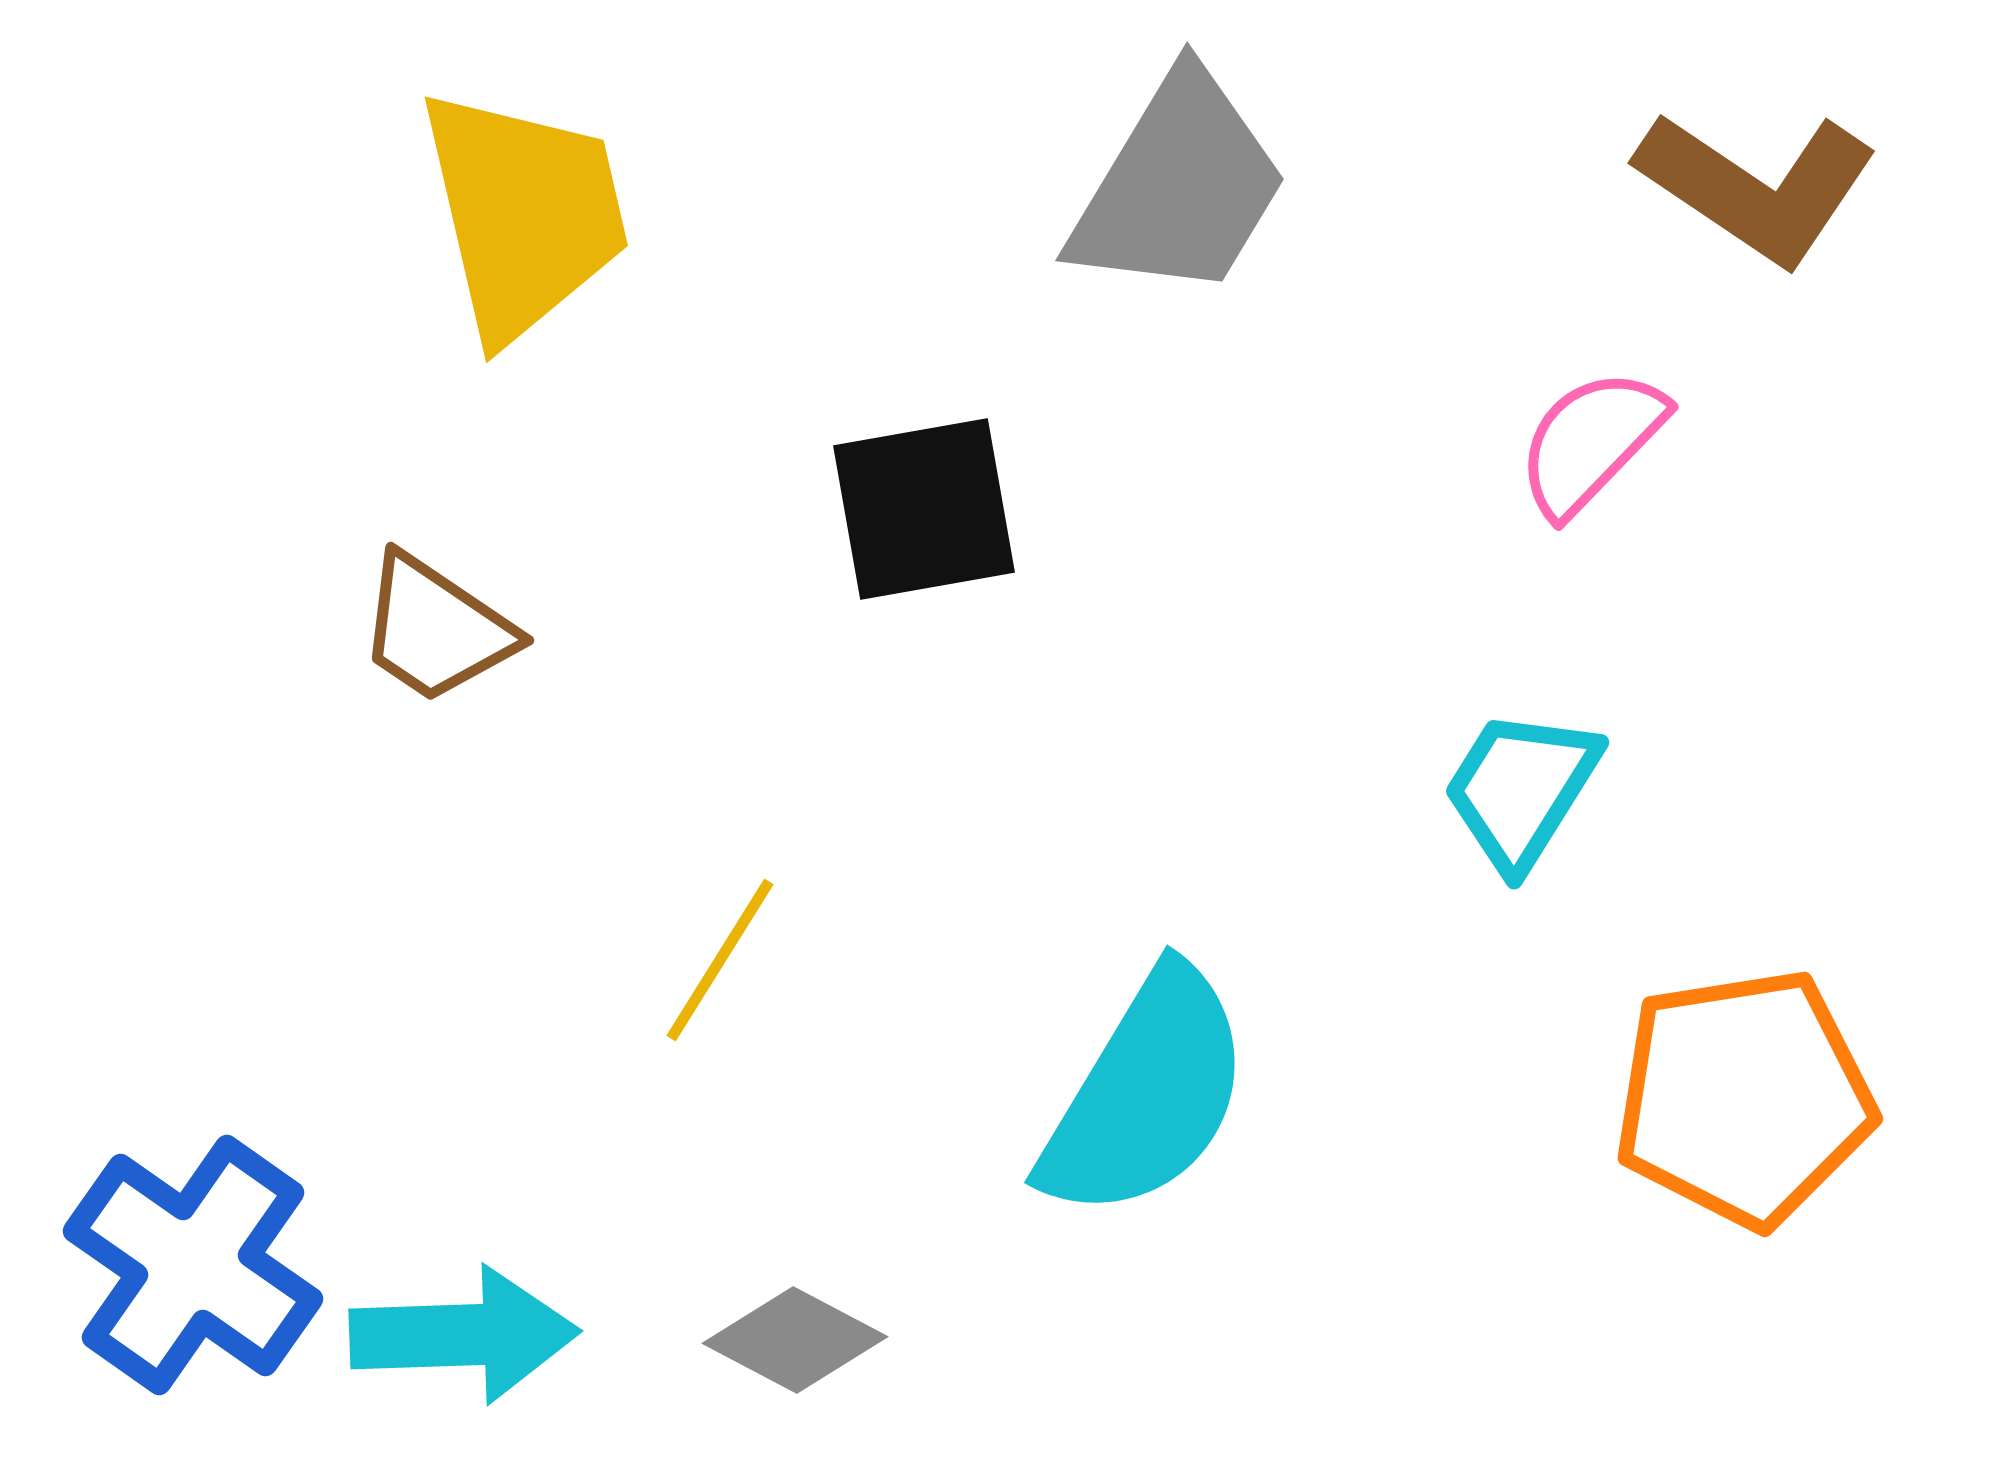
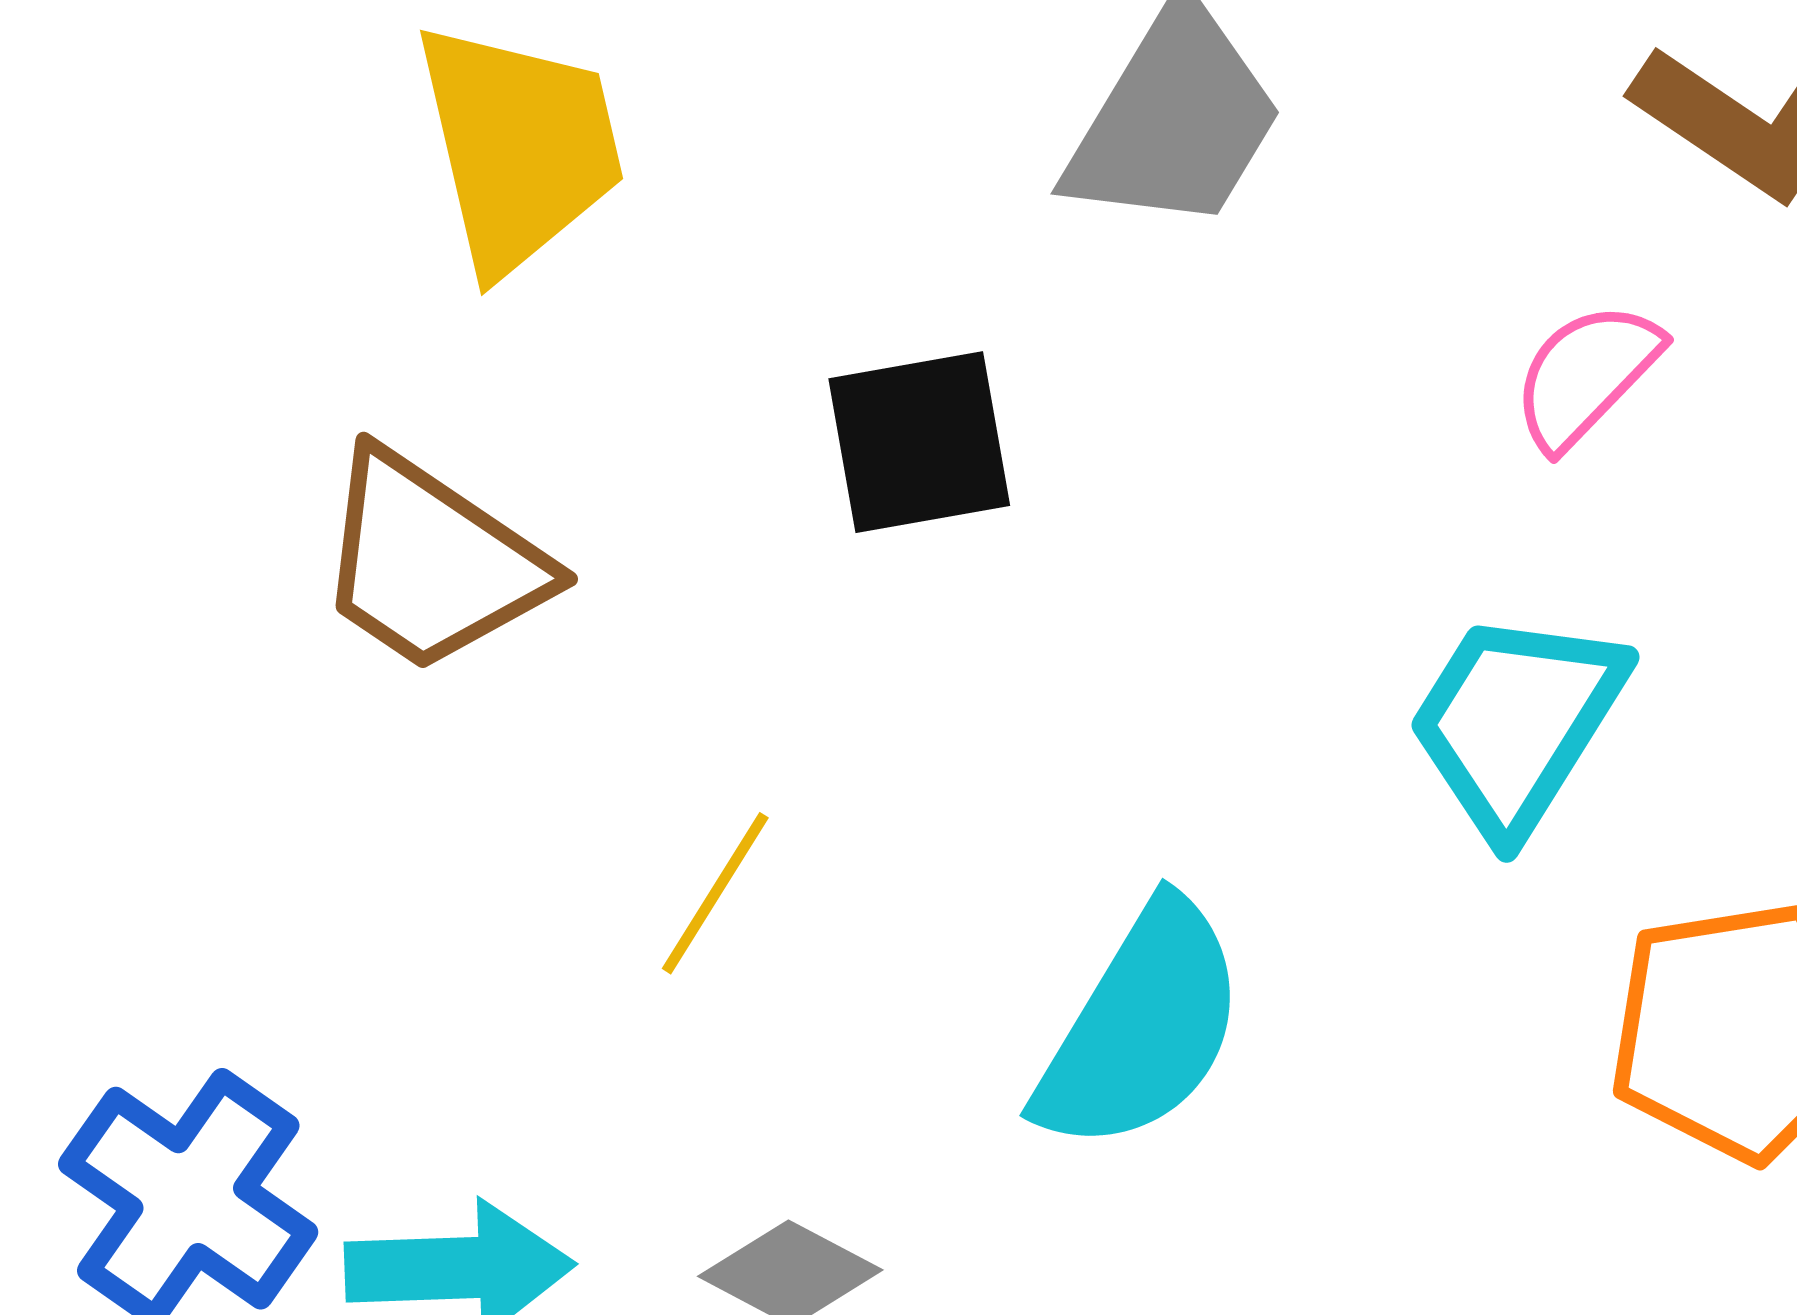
brown trapezoid: (436, 629) -> (431, 562), size x1.5
cyan trapezoid: (1521, 789) -> (1516, 722), size x1.4

